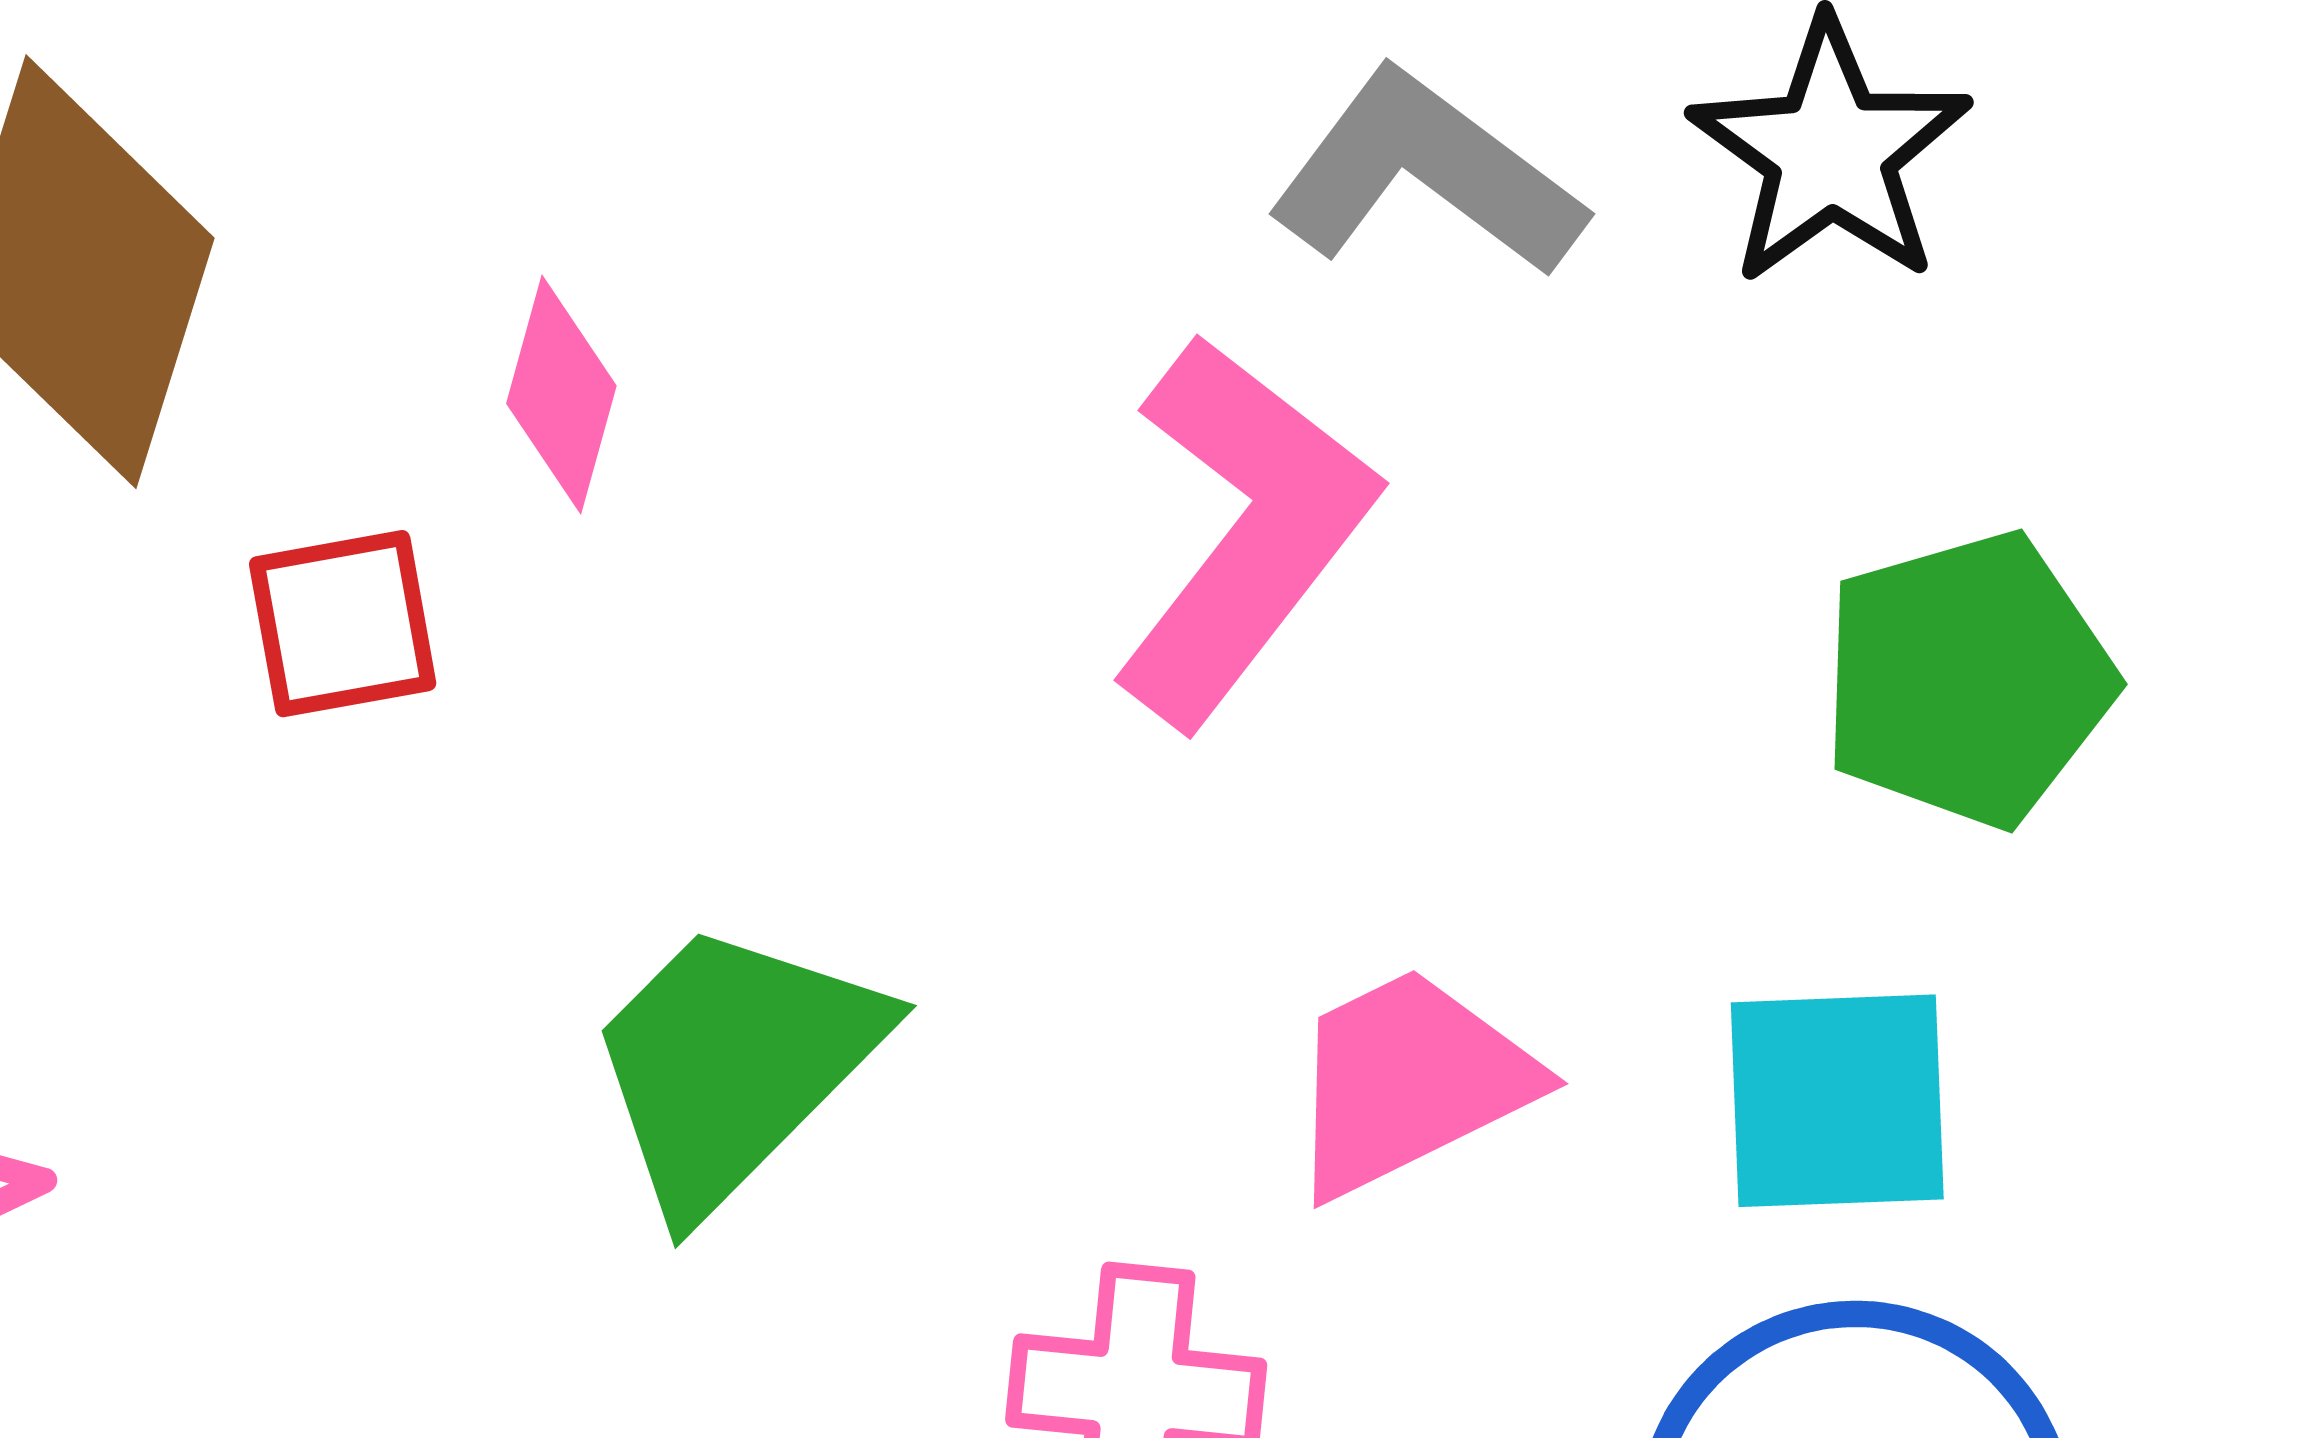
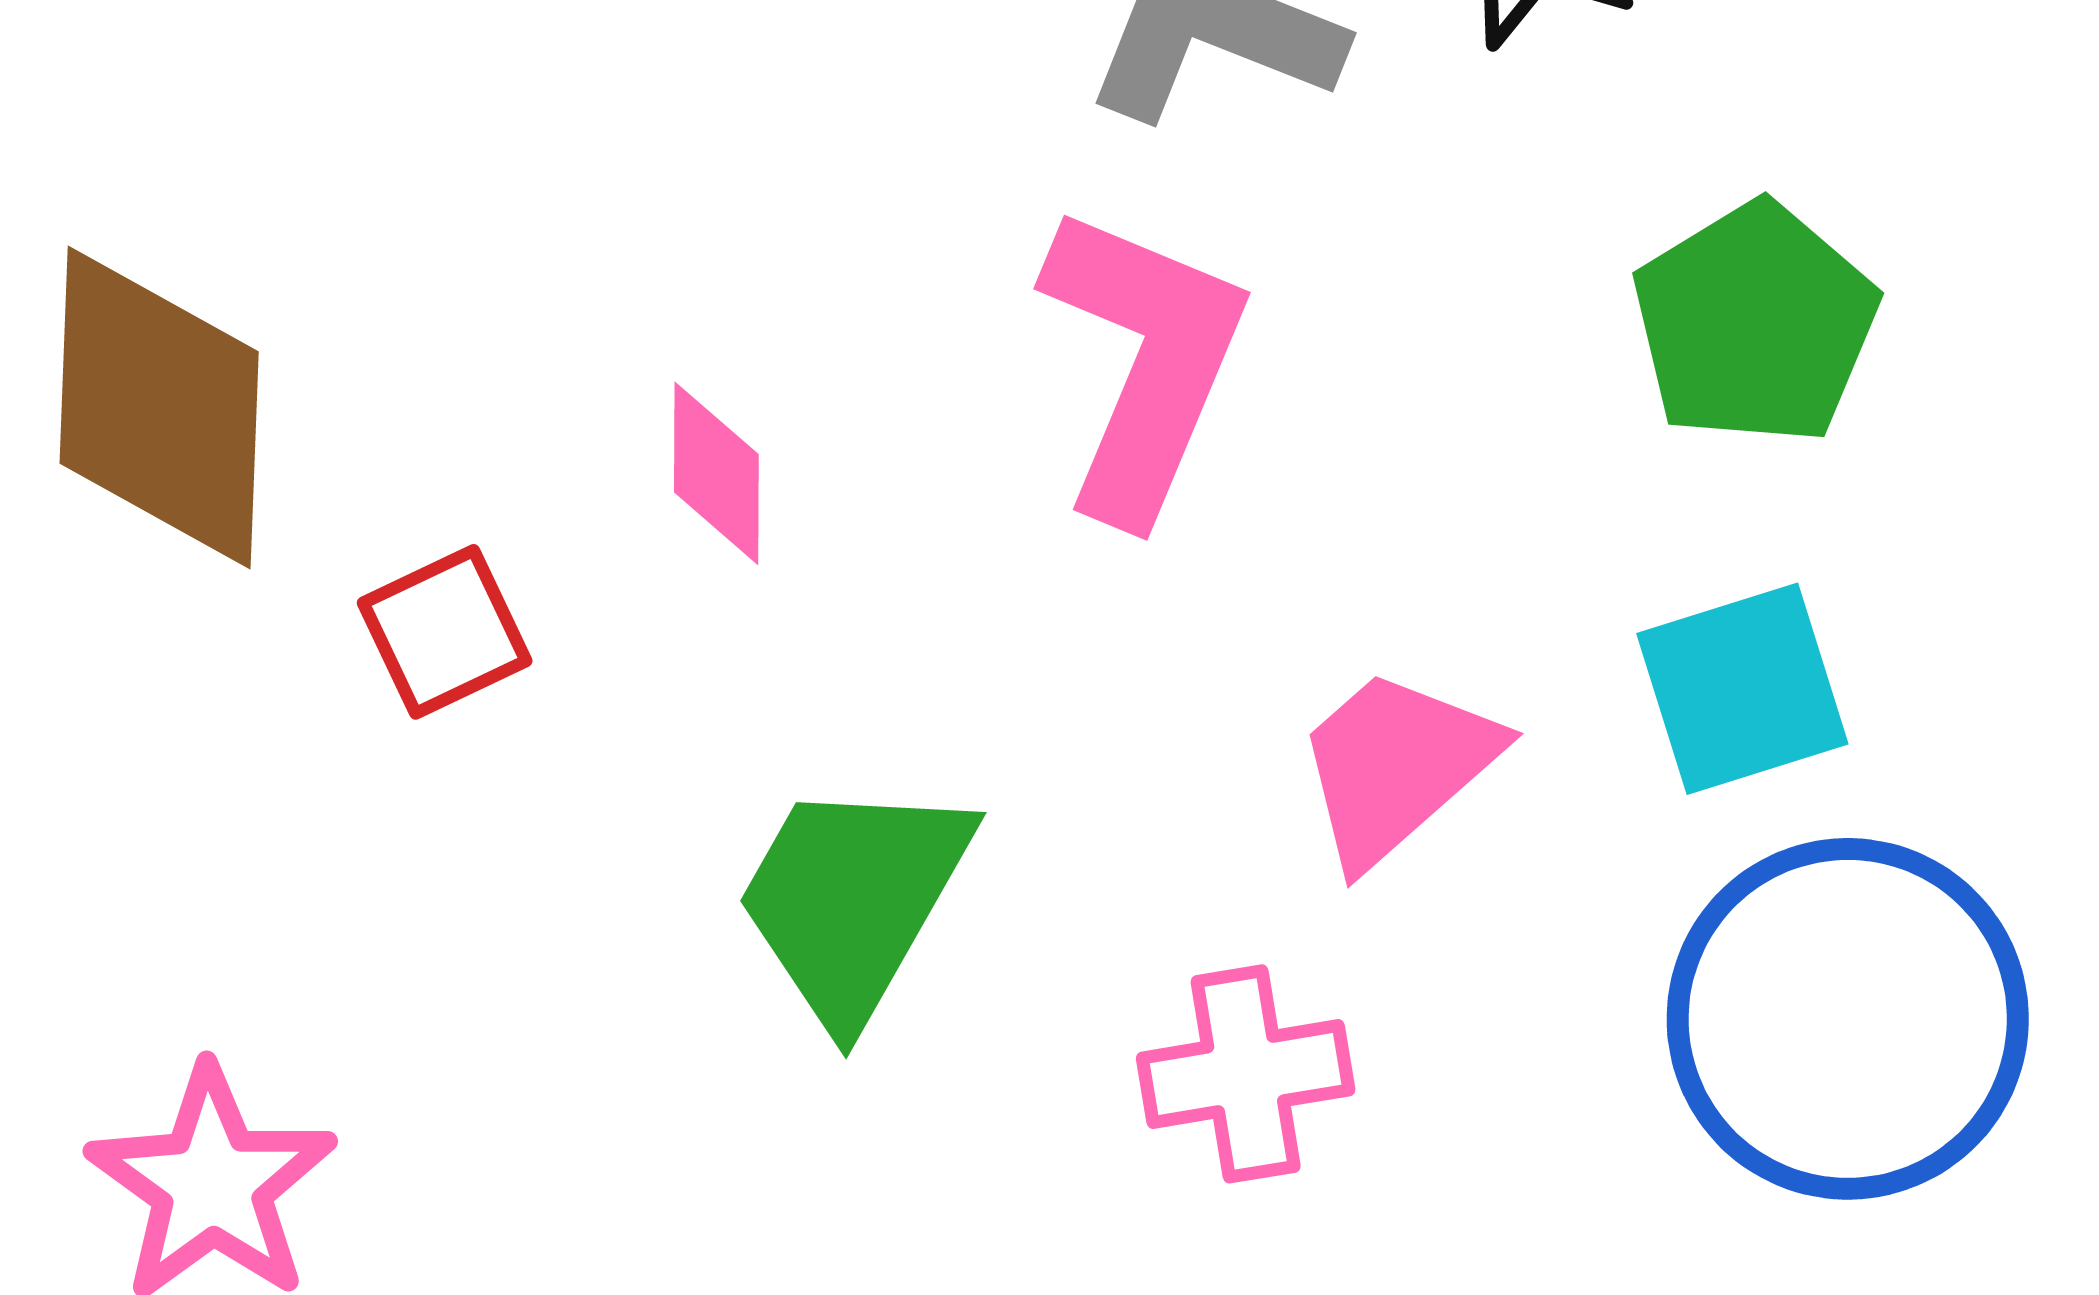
pink diamond: (561, 395) -> (716, 473), moved

